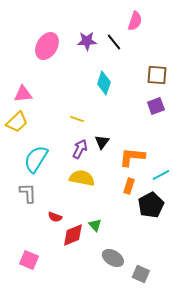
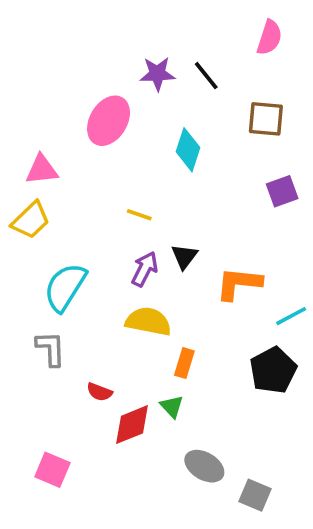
pink semicircle: (135, 21) -> (269, 38), moved
pink ellipse: (47, 46) -> (109, 121), moved
brown square: (157, 75) -> (266, 119), moved
orange rectangle: (129, 186) -> (184, 363), moved

